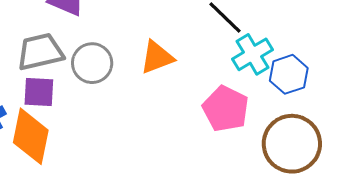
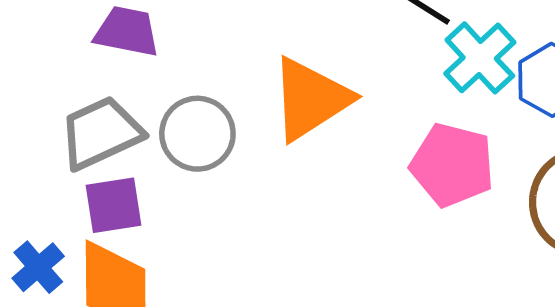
orange triangle: (157, 57) -> (311, 99), size x1.4

